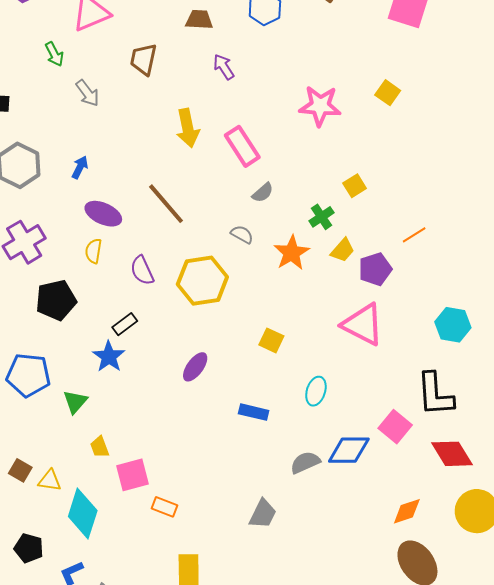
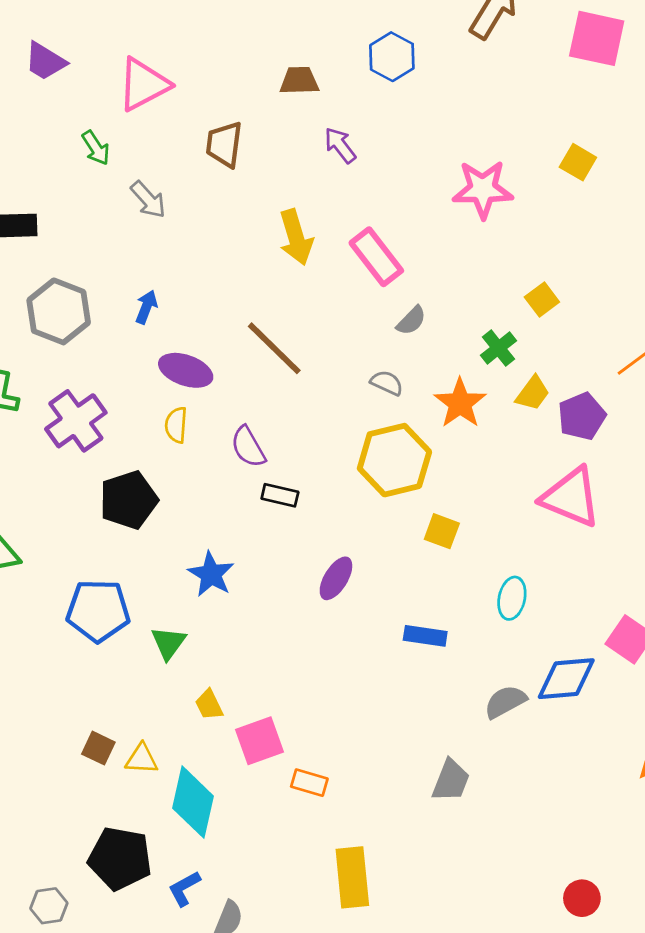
yellow hexagon: (202, 281) -> (394, 460), moved
black rectangle: (125, 324) -> (280, 495), moved, turned 55
black pentagon: (29, 548) -> (120, 858), size x1.5

